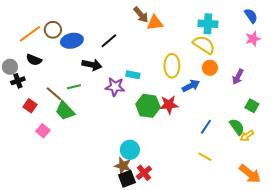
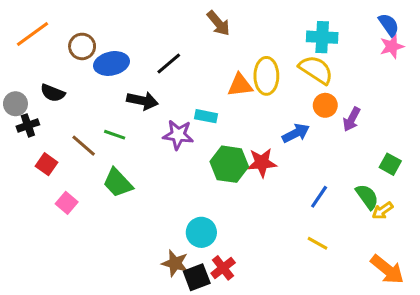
orange triangle: (155, 23) -> (240, 85), moved
orange line: (30, 34) -> (33, 34), moved
pink star: (253, 39) -> (392, 46), moved
yellow ellipse: (172, 66) -> (266, 76), moved
purple arrow: (238, 77) -> (352, 119), moved
green line: (74, 87) -> (115, 135), turned 32
green trapezoid: (65, 111) -> (118, 183), moved
brown star: (123, 166) -> (175, 263), moved

